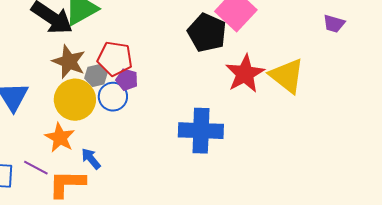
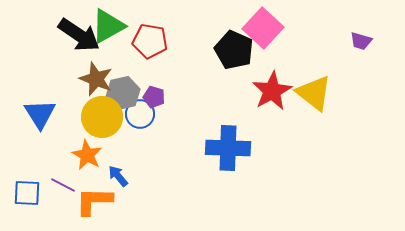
red pentagon: (115, 59) -> (150, 41), moved
gray hexagon: (96, 76) -> (123, 93), size x1.5

